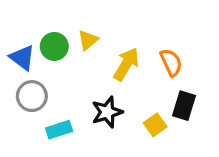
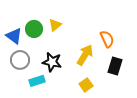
yellow arrow: (126, 64) -> (85, 55), moved
black star: (107, 112) -> (52, 62), moved, turned 30
yellow square: (155, 125) -> (86, 85), moved

